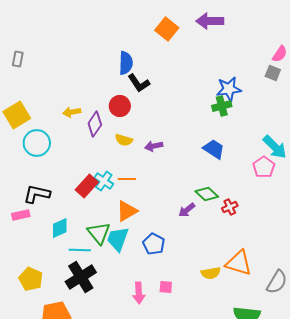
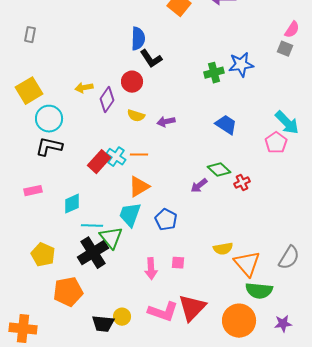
green cross: (222, 106) -> (214, 73), moved
black L-shape: (37, 194) -> (49, 147), moved
green triangle: (99, 233) -> (111, 238), moved
orange triangle: (239, 263) -> (247, 264), moved, turned 32

